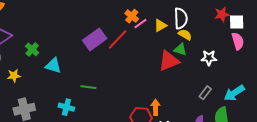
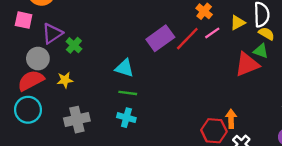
pink line: (140, 24) -> (212, 33), moved
green cross: (32, 49) -> (74, 45), moved
cyan triangle: (53, 65) -> (124, 68), moved
green line: (88, 87) -> (128, 93), moved

